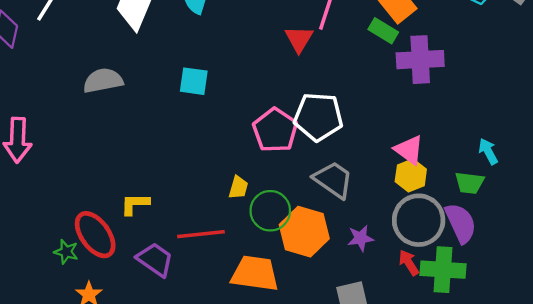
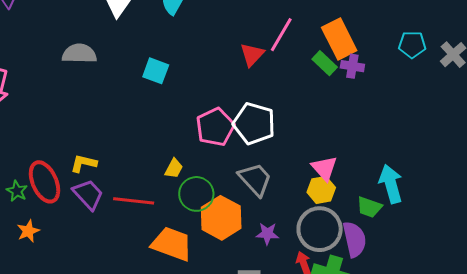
purple cross: (420, 60) -> (352, 66), moved, size x0.6
cyan arrow: (488, 151) -> (391, 184), size x1.6
purple trapezoid: (155, 260) -> (88, 194), moved

